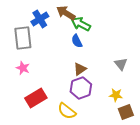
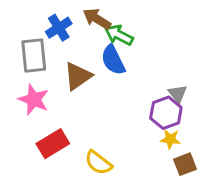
blue semicircle: (77, 41) -> (113, 60), size x1.5
pink star: (23, 68) -> (34, 100), size x1.5
brown triangle: (80, 69) -> (78, 76), moved, size x1.5
purple hexagon: (81, 88) -> (166, 113), moved

